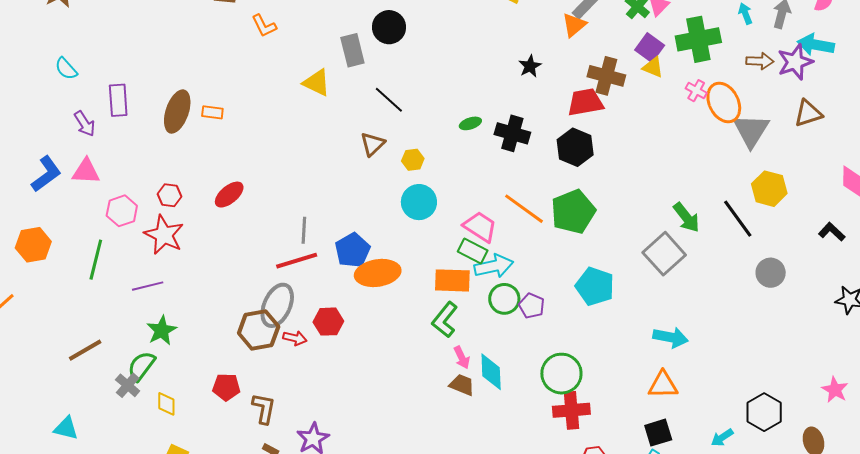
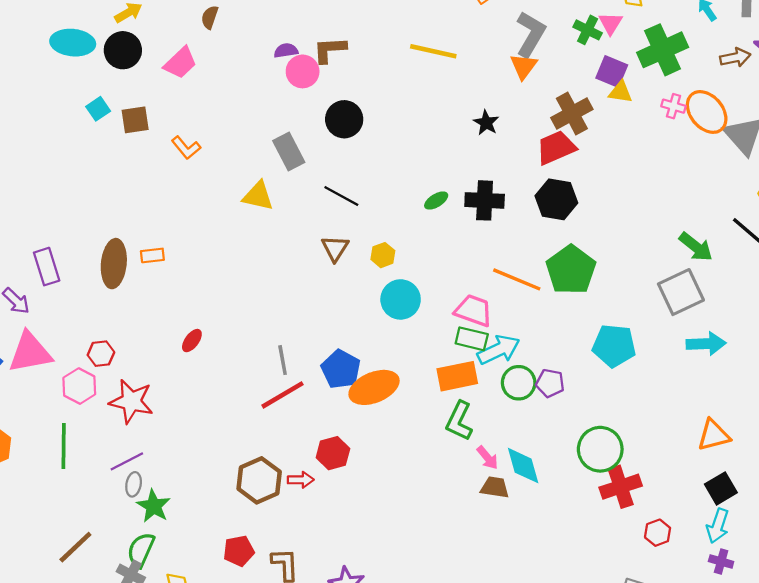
black circle: (389, 27) -> (344, 119), moved
brown cross: (606, 76) -> (572, 113), turned -30
pink triangle: (86, 171) -> (30, 352), size x1.4
red hexagon: (169, 195) -> (101, 354), moved
red ellipse: (229, 195) -> (192, 341), size x0.7
gray square: (664, 254) -> (681, 292), turned 30
gray ellipse: (277, 305) -> (134, 484), moved, size x0.5
cyan arrow: (671, 337) -> (706, 344), moved

